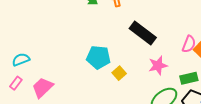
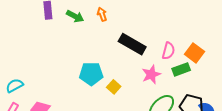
pink semicircle: (189, 44) -> (168, 51), moved
green rectangle: (189, 78) -> (181, 69), moved

